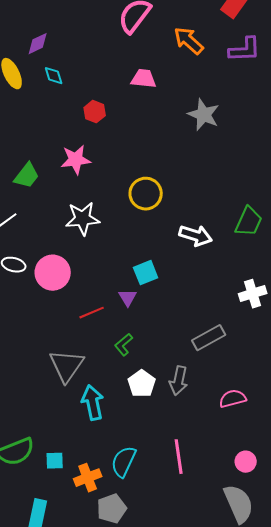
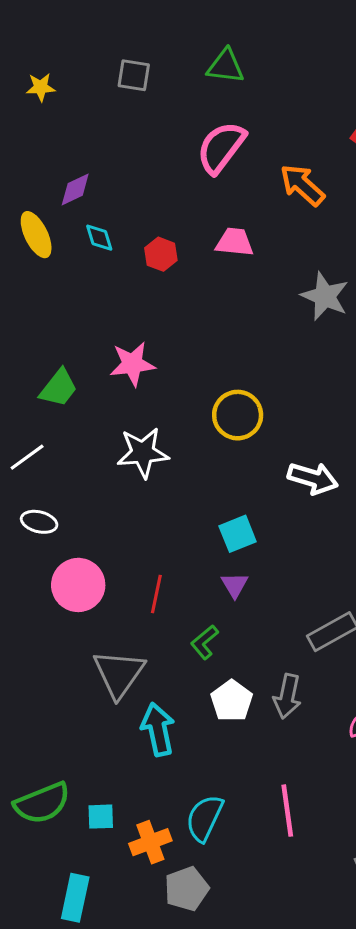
red hexagon: (95, 112) -> (161, 254), moved
pink circle: (53, 273) -> (78, 585), moved
purple triangle: (128, 298) -> (235, 585), moved
red line: (92, 313) -> (156, 594), turned -55

